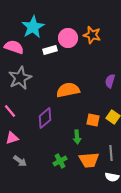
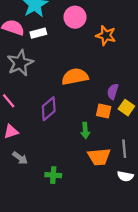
orange star: (92, 35) -> (106, 35), moved
white rectangle: (50, 50) -> (38, 33), moved
purple semicircle: (110, 81) -> (113, 92), moved
green cross: (60, 161) -> (53, 175), moved, turned 32

